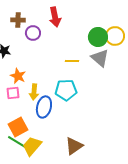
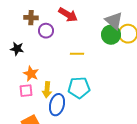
red arrow: (55, 17) -> (68, 15), turned -48
gray triangle: (100, 58) -> (114, 21), moved
yellow line: (72, 61) -> (77, 54), moved

